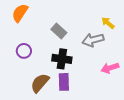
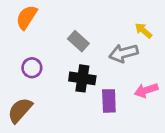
purple rectangle: (64, 82) -> (109, 101), moved
brown semicircle: (40, 83) -> (20, 110), moved

